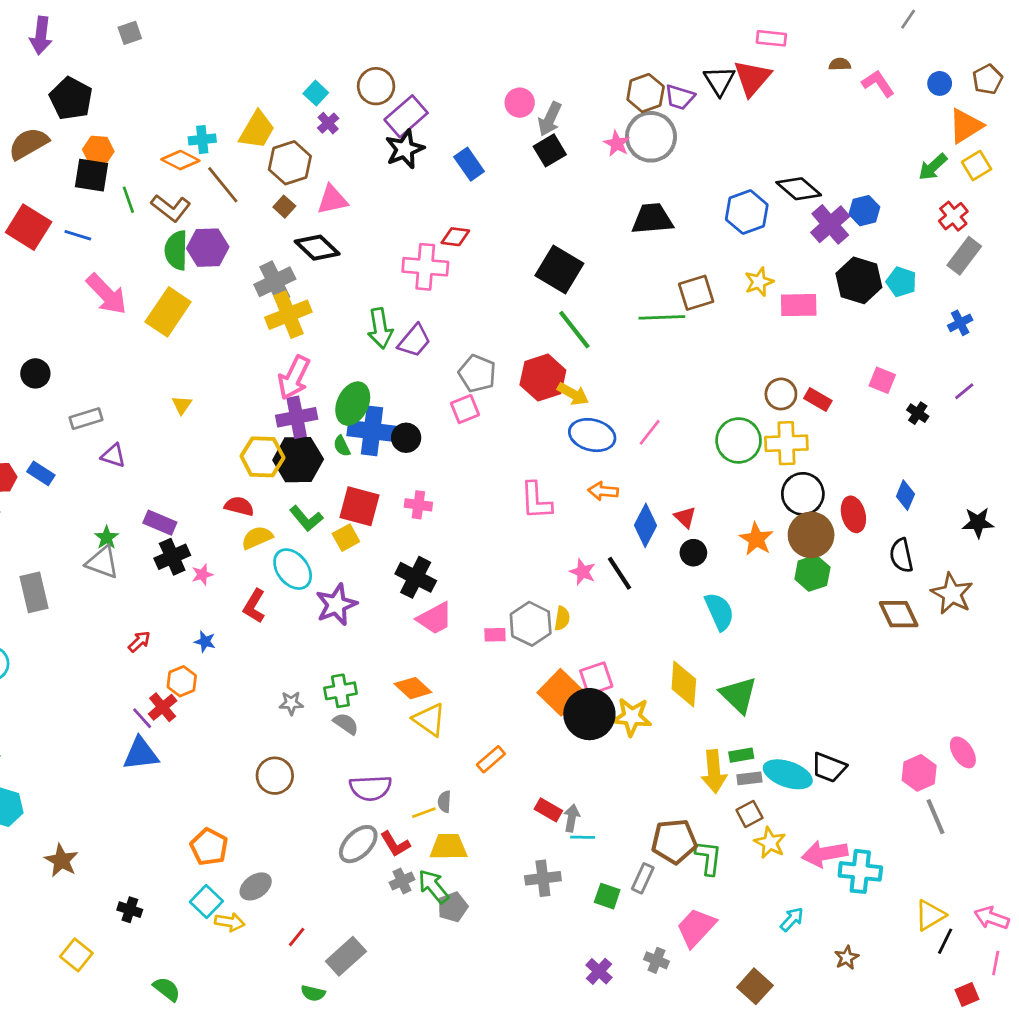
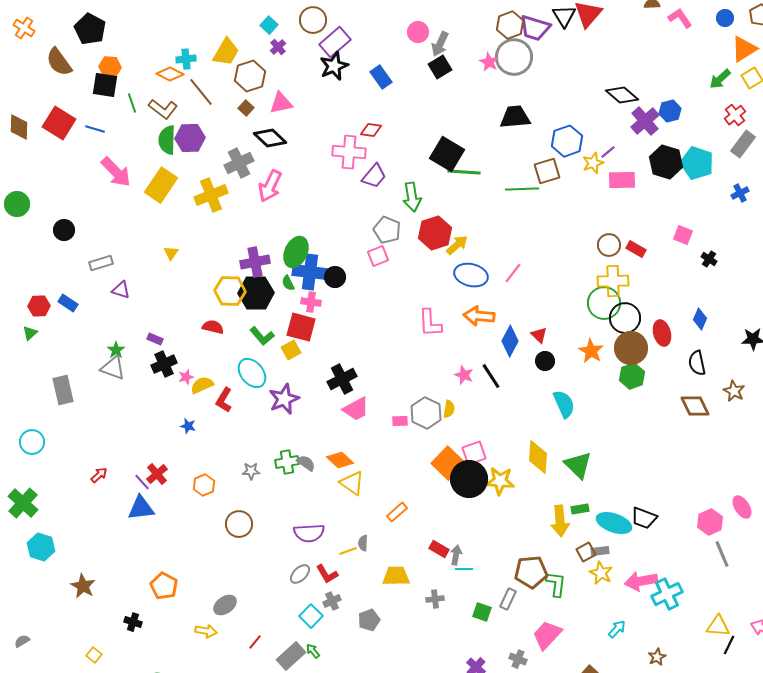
purple trapezoid: (680, 97) -> (535, 28), size x1.4
brown semicircle: (29, 144) -> (59, 62), turned -96
blue hexagon: (747, 212) -> (567, 141), moved
cyan pentagon: (901, 282) -> (697, 163), size x1.5
yellow cross: (288, 315) -> (211, 195), moved
green arrow: (380, 328) -> (412, 197), moved
green line: (574, 330) -> (464, 172), moved, turned -48
purple trapezoid: (414, 341) -> (374, 176), moved
pink arrow: (294, 378) -> (270, 186), moved
purple line: (964, 391) -> (608, 152), moved
yellow arrow: (573, 394) -> (457, 245), turned -70
green circle: (739, 440) -> (604, 303), moved
orange arrow: (603, 491) -> (479, 316), size x1.4
pink cross: (418, 505) -> (311, 302), moved
purple rectangle: (160, 523) -> (155, 339), size x0.7
yellow semicircle: (257, 538) -> (202, 385), moved
black cross: (416, 577) -> (342, 379), turned 36
brown star: (952, 594) -> (734, 391), size x0.7
red arrow: (139, 642) -> (99, 475), moved
orange hexagon: (182, 681) -> (204, 485), moved
gray semicircle: (346, 724) -> (306, 463), moved
gray rectangle: (749, 778) -> (600, 551), moved
gray ellipse: (358, 844) -> (300, 574), size x0.7
orange pentagon: (209, 847) -> (164, 586), moved
yellow trapezoid: (449, 847) -> (396, 576), moved
cyan cross: (860, 871) -> (667, 594), turned -32
gray cross: (543, 878) -> (435, 599), size x0.7
green arrow: (433, 886) -> (313, 651), moved, size x0.6
cyan square: (206, 902) -> (311, 616), moved
yellow triangle: (930, 915) -> (718, 626), turned 35
yellow square: (76, 955) -> (94, 655), size x0.7

